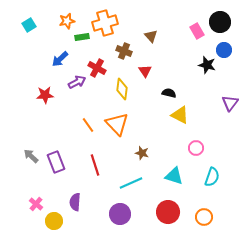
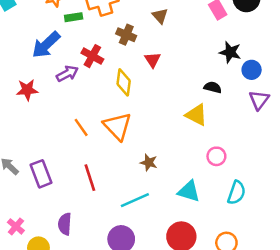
blue circle: (224, 50) -> (252, 70), moved
blue arrow: (60, 59) -> (46, 45), size x1.4
black semicircle: (169, 93) -> (213, 87), moved

